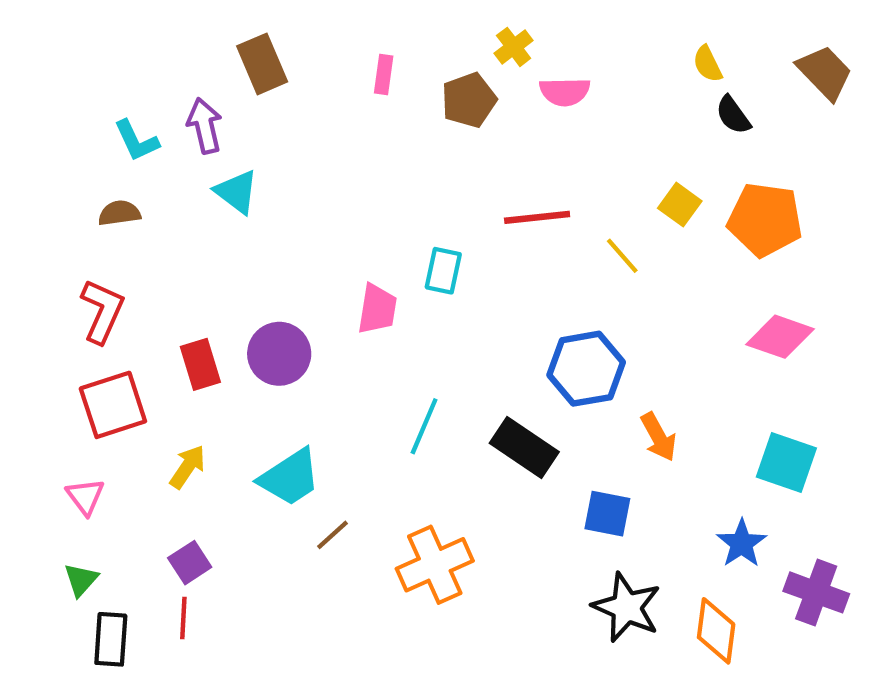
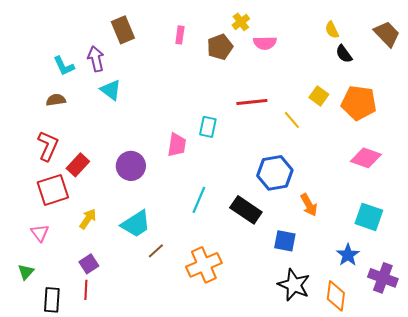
red rectangle: (200, 364) -> (78, 165), moved, turned 60
green triangle: (81, 580) -> (26, 272), moved

